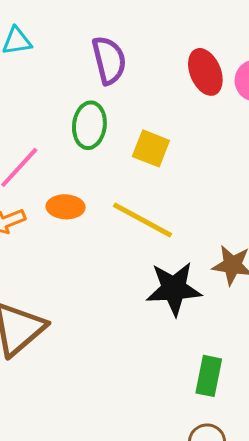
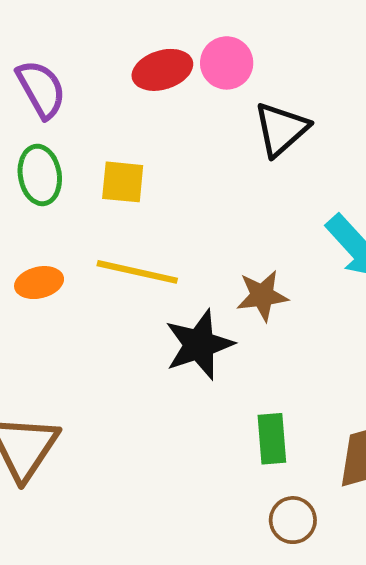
red ellipse: (205, 72) -> (162, 70), turned -69

